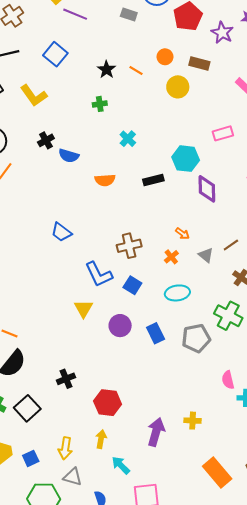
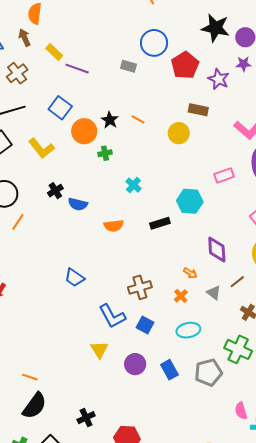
orange circle: (165, 57) -> (84, 131), moved, size x1.6
purple diamond: (207, 189) -> (217, 250), moved

